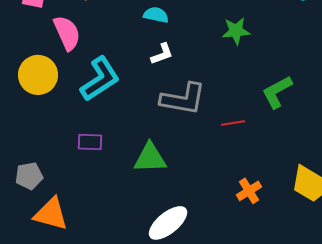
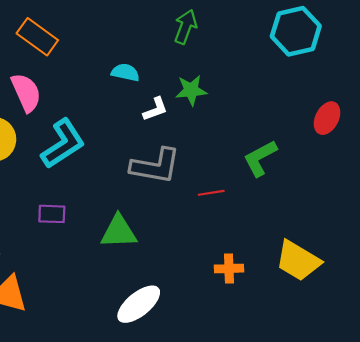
green star: (236, 31) -> (191, 90), moved
white L-shape: (162, 54) -> (155, 109), moved
orange cross: (249, 191) -> (229, 269), turned 30

